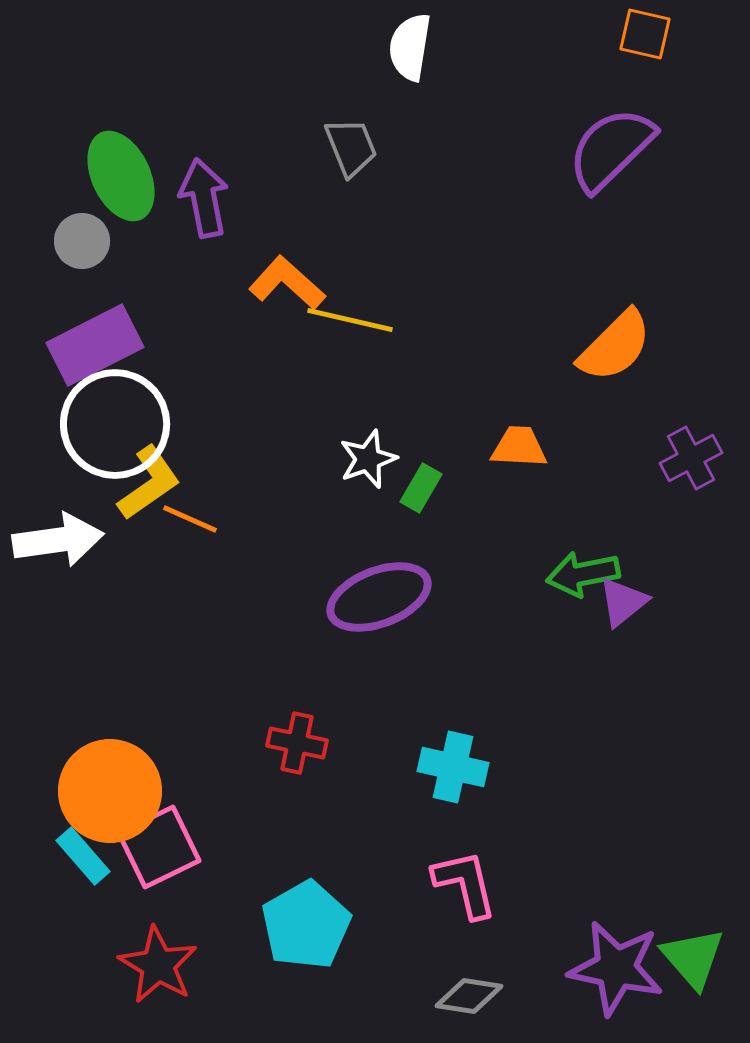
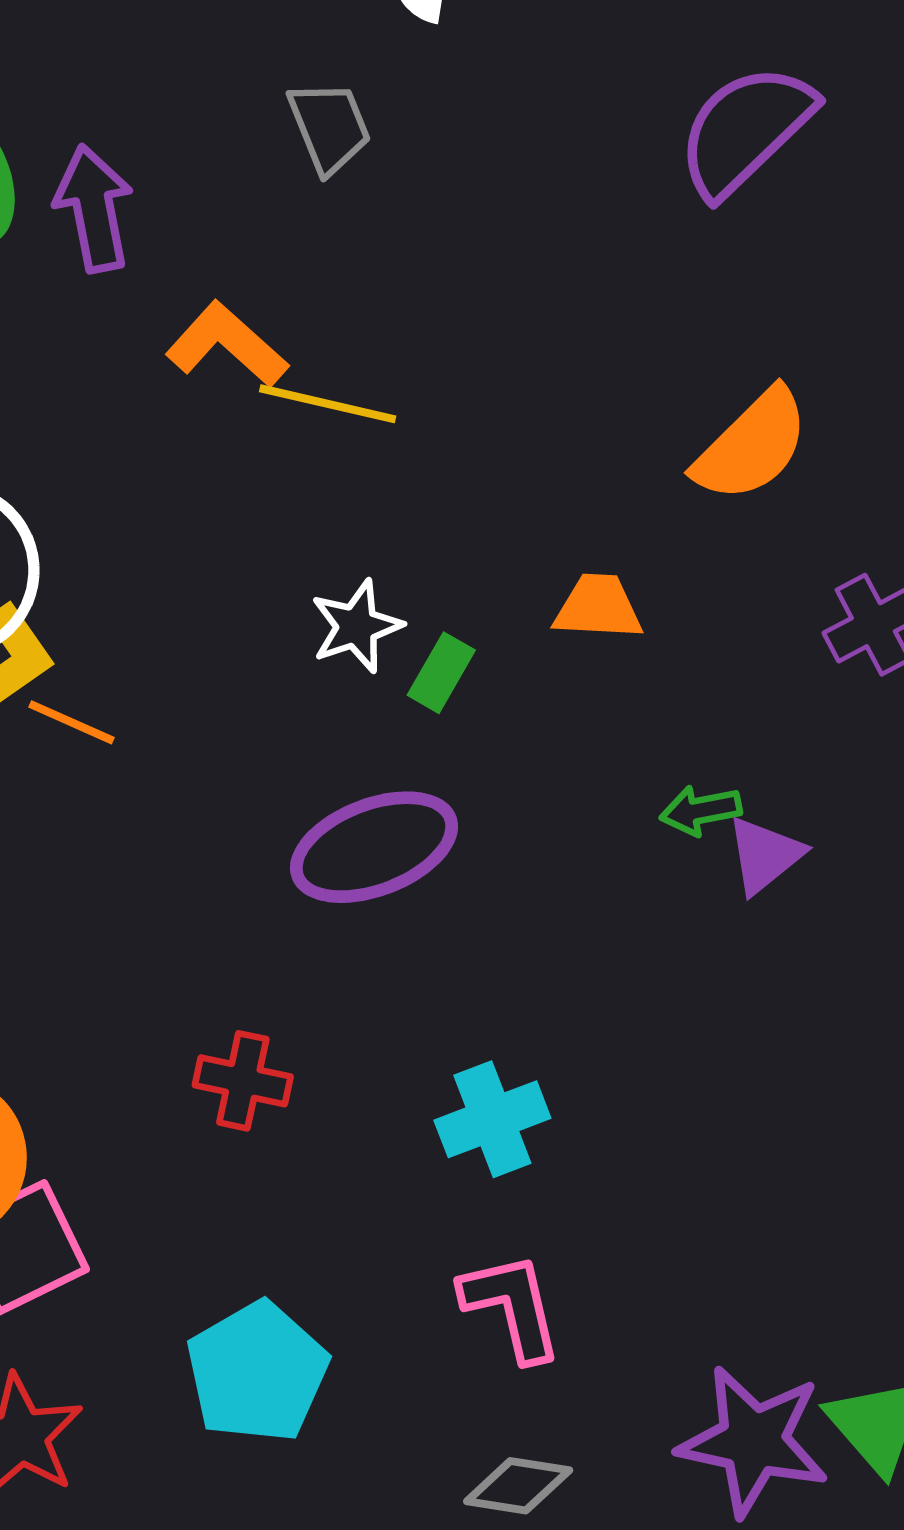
green arrow: (583, 574) -> (701, 810), size x0.7
cyan cross: (453, 767) -> (492, 1119), turned -34

